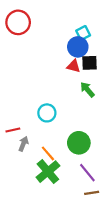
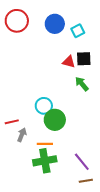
blue circle: (78, 47) -> (55, 24), moved
green circle: (79, 143) -> (55, 120), moved
orange line: (48, 153) -> (45, 144), turned -49
green cross: (48, 172) -> (45, 161), turned 30

